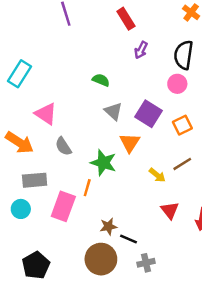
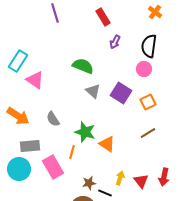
green semicircle: (101, 80) -> (83, 66), size x1.5
pink triangle: (46, 114) -> (35, 80), moved
orange triangle: (130, 143) -> (107, 144), moved, turned -30
yellow arrow: (157, 175) -> (120, 178), moved, turned -112
pink rectangle: (63, 206) -> (53, 167), turned -50
cyan circle: (21, 209) -> (19, 169), size x1.5
red triangle: (170, 210) -> (141, 181), moved

